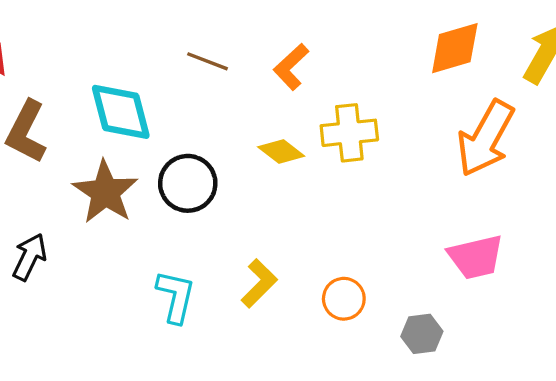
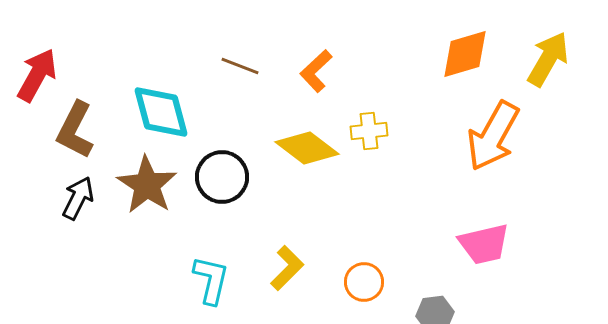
yellow cross: (349, 133) -> (369, 131), size x0.7
yellow diamond: (281, 151) -> (307, 148), size x1.5
black arrow: (30, 257) -> (78, 198), moved

